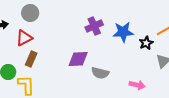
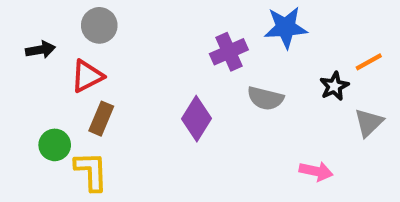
blue star: (123, 32) -> (286, 27), moved
purple diamond: (78, 59) -> (196, 119), turned -55
gray semicircle: (100, 73) -> (265, 98), moved

